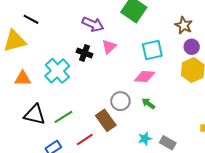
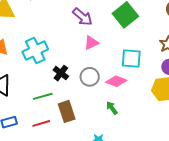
black cross: (84, 53) -> (61, 73), moved
gray circle: (120, 101) -> (90, 77), moved
green line: (63, 117) -> (43, 96), moved

